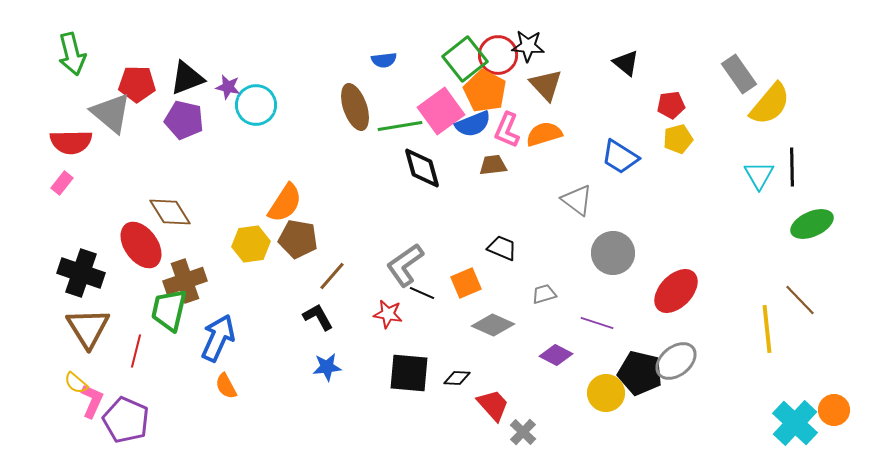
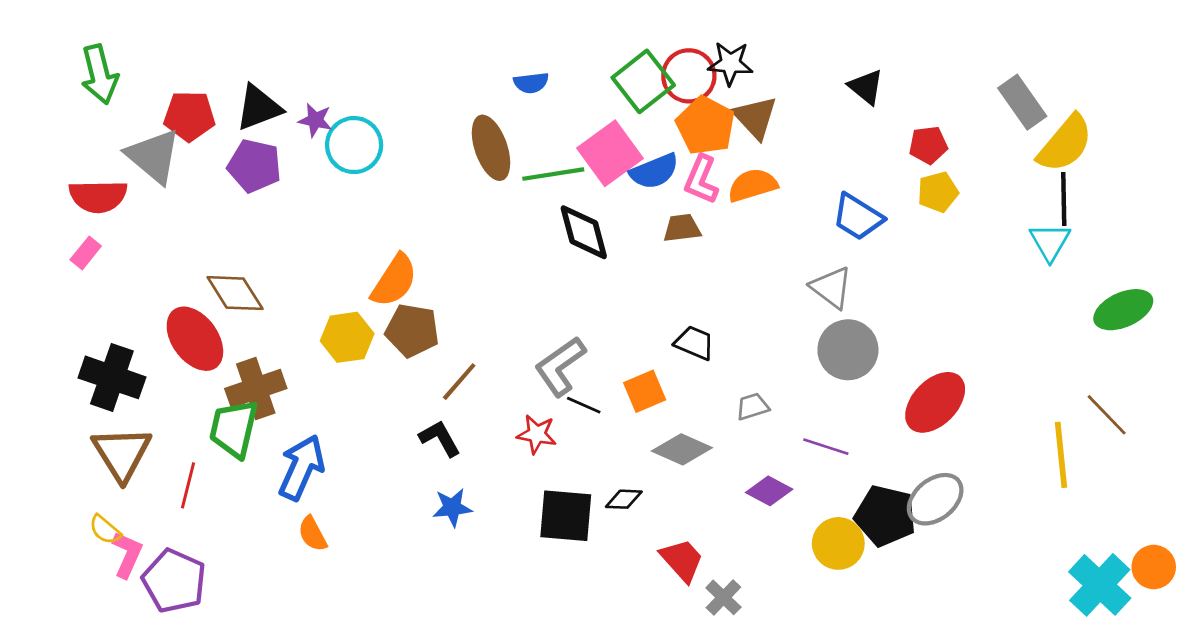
orange pentagon: (485, 91) -> (705, 126), moved
black line: (792, 167) -> (1064, 199), moved
gray triangle: (577, 200) -> (831, 288), moved
black diamond: (457, 378) -> (624, 499), moved

